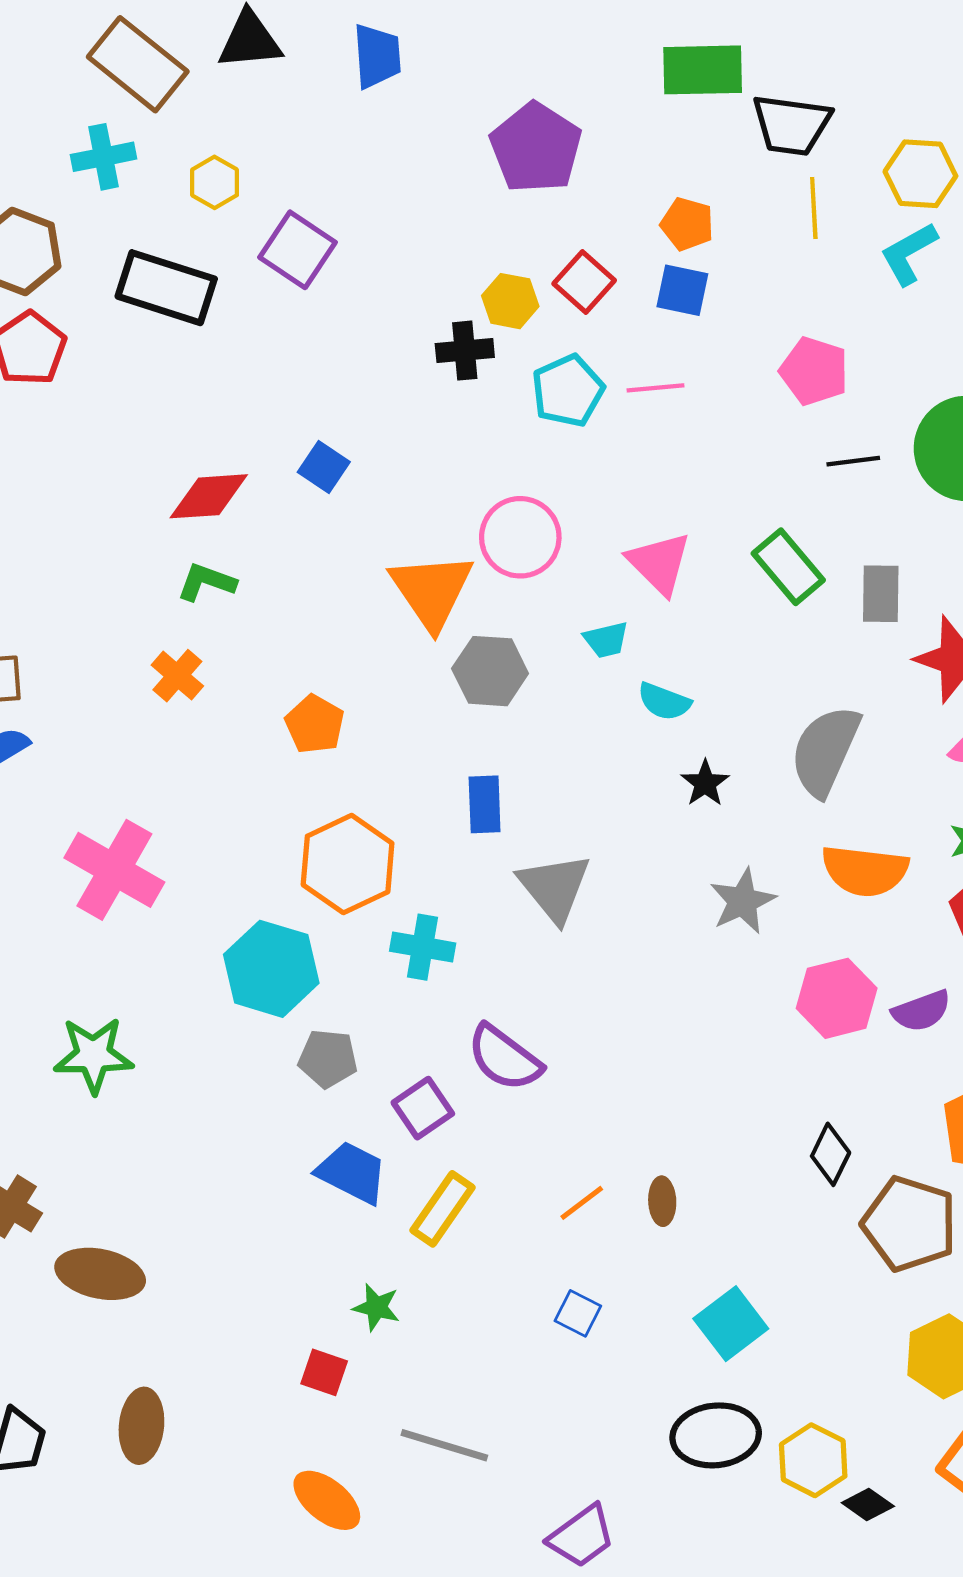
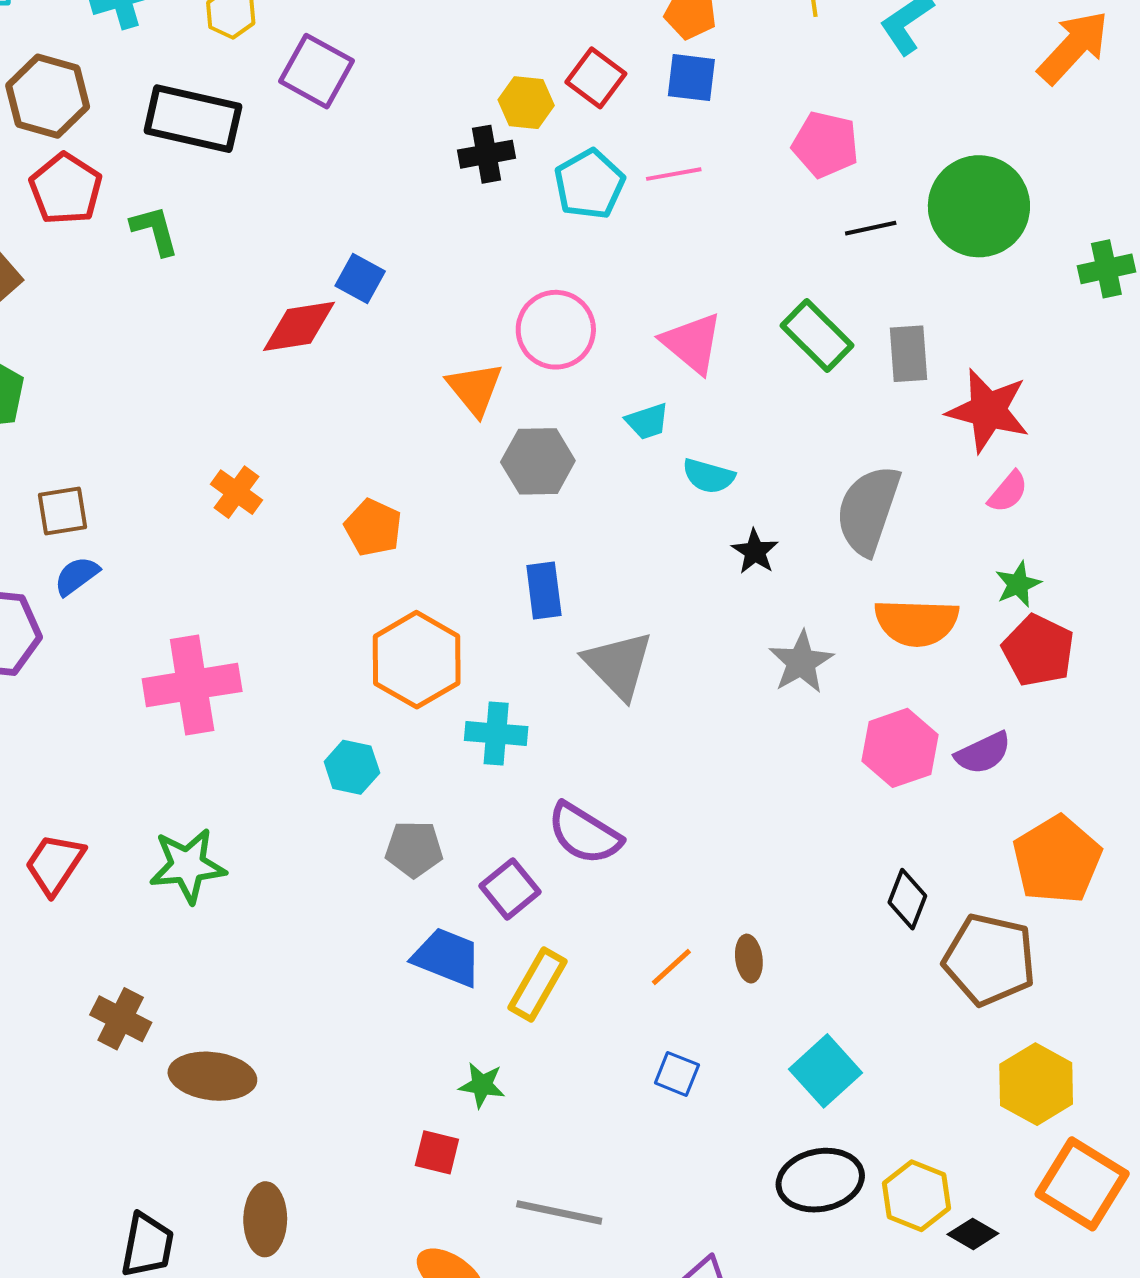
red diamond: (209, 496) -> (299, 326), moved
green L-shape: (206, 582) -> (155, 230), moved, turned 60
orange triangle: (432, 591) -> (475, 389), size x0.7
pink cross: (114, 870) -> (192, 685), turned -34
cyan hexagon: (271, 969) -> (352, 767), size x0.6

